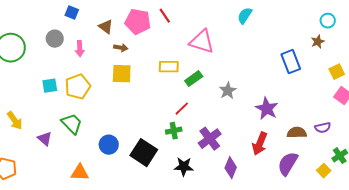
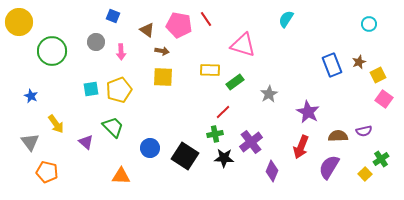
brown star: (318, 42) -> (359, 62), moved
black star: (184, 167) -> (224, 158), moved

